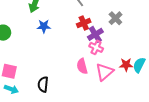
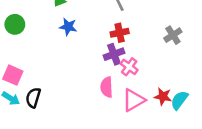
gray cross: (115, 18) -> (173, 35), moved
purple cross: (95, 34) -> (114, 54), moved
black semicircle: (43, 84) -> (33, 98), moved

